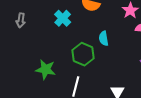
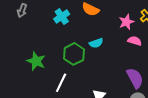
cyan semicircle: (104, 38) -> (96, 43), turned -112

